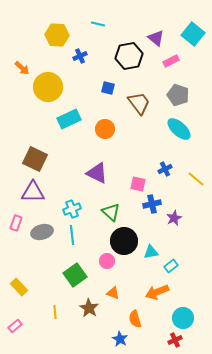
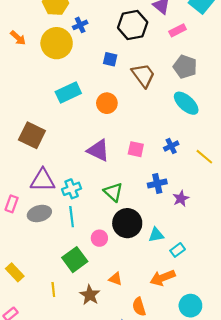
yellow circle: (48, 87) -> (57, 43), moved
pink square: (138, 184) -> (136, 149), moved
purple triangle: (33, 192) -> (43, 180), moved
pink circle: (107, 261) -> (99, 238), moved
yellow line: (55, 312) -> (53, 290), moved

